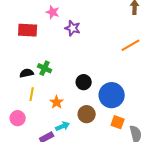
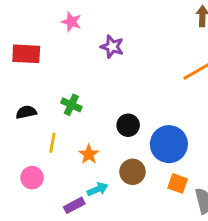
pink star: (53, 12) -> (71, 22), moved
red rectangle: (28, 30) -> (26, 54), moved
black semicircle: (27, 73) -> (26, 112), moved

